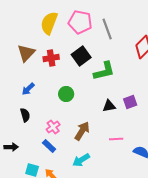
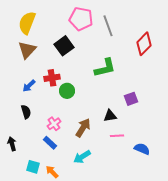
yellow semicircle: (49, 23) -> (27, 23), moved
black square: (81, 56) -> (64, 46), moved
red cross: (51, 58) -> (52, 78), moved
black triangle: (109, 106) -> (110, 116), moved
black arrow: (11, 147) -> (12, 144), turned -104

